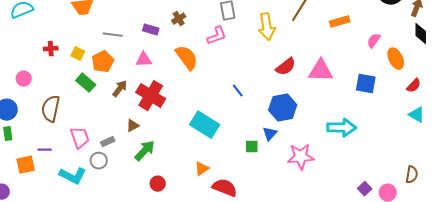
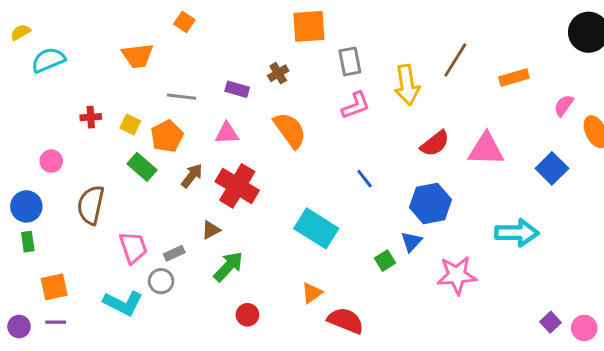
pink L-shape: (217, 36) -> (356, 105), moved
blue square: (366, 84) -> (552, 168), turned 35
green square: (252, 147) -> (385, 261), turned -32
purple line: (45, 150) -> (56, 322), moved

